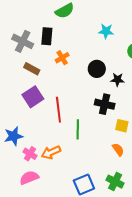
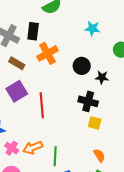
orange cross: (62, 58) -> (47, 53), size x1.5
yellow square: (122, 126) -> (95, 123), moved
green line: (78, 129) -> (55, 156), moved
orange semicircle: (118, 150) -> (99, 155), moved

